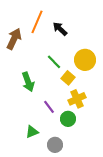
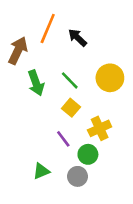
yellow square: (68, 78) -> (71, 108), moved
green arrow: (28, 82) -> (36, 83), moved
gray circle: (55, 145) -> (78, 176), moved

